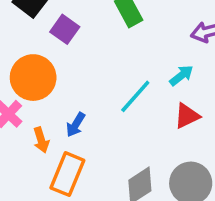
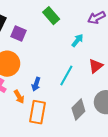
cyan arrow: (181, 75) -> (77, 40), moved
cyan line: (135, 96) -> (66, 75), moved

